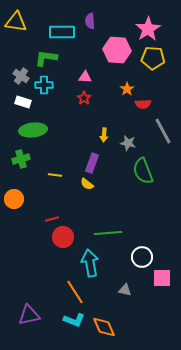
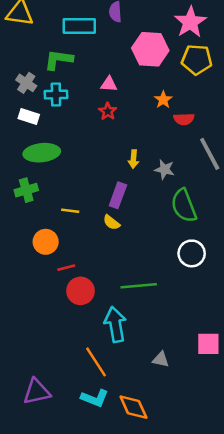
orange circle: (14, 199) -> (46, 242), moved
white circle: (142, 257) -> (192, 253), moved

